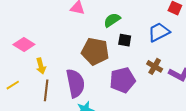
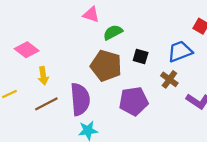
green semicircle: (112, 20) -> (113, 32), moved
brown cross: (155, 66) -> (169, 79), moved
brown line: (46, 90) -> (46, 104), turned 50

